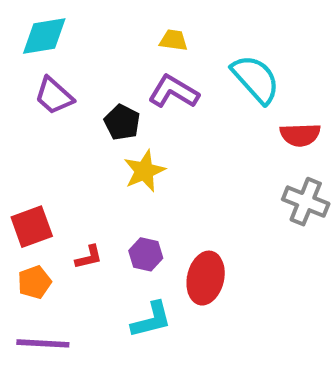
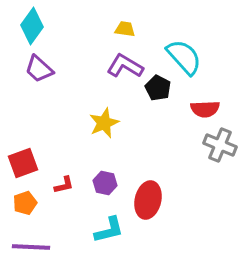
cyan diamond: (44, 36) -> (32, 26), turned -45
black pentagon: (122, 122) -> (158, 88), moved
red semicircle: (300, 135) -> (205, 109), moved

